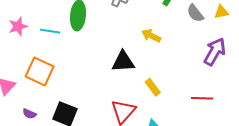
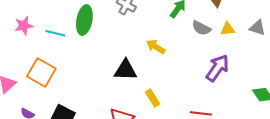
gray semicircle: (195, 13) -> (201, 28), turned -30

